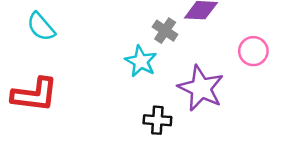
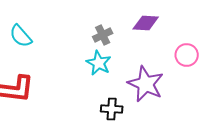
gray cross: (165, 31) -> (103, 35), moved, turned 30

